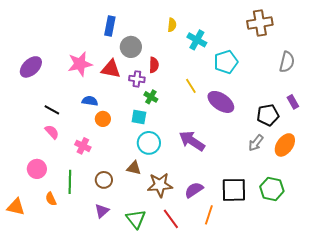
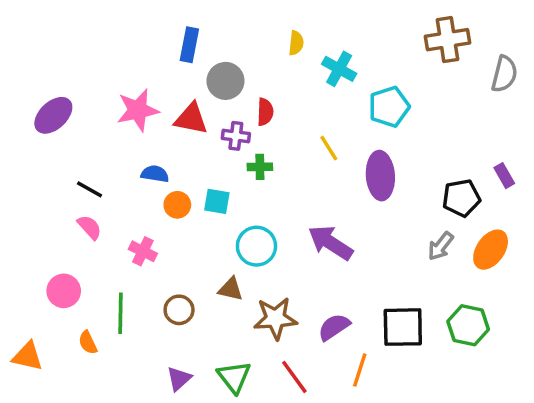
gray semicircle: (287, 62) -> (504, 74), moved
green cross: (151, 97) -> (260, 167), turned -32
purple ellipse: (221, 102) -> (380, 176), turned 52
cyan square: (139, 117) -> (217, 201), moved
purple triangle: (102, 211) -> (179, 379), moved

